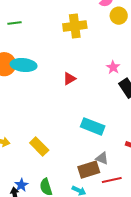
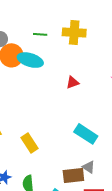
green line: (14, 23) -> (40, 34), moved
yellow cross: (75, 26) -> (74, 32), moved

